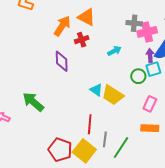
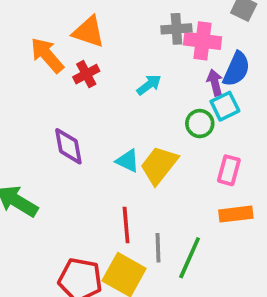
orange arrow: (62, 26) -> (47, 55), turned -65
pink cross: (147, 32) -> (203, 41), turned 30
purple diamond: (62, 61) -> (68, 146), moved
yellow trapezoid: (113, 95) -> (159, 165), turned 105

